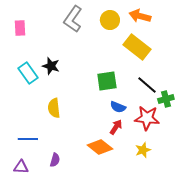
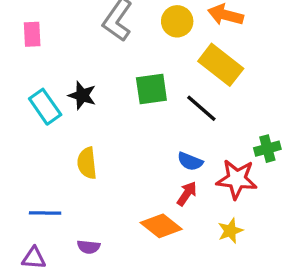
green square: (107, 81) -> (151, 89), moved
black line: (147, 85) -> (201, 108), moved
purple semicircle: (55, 160) -> (89, 247), turned 80

